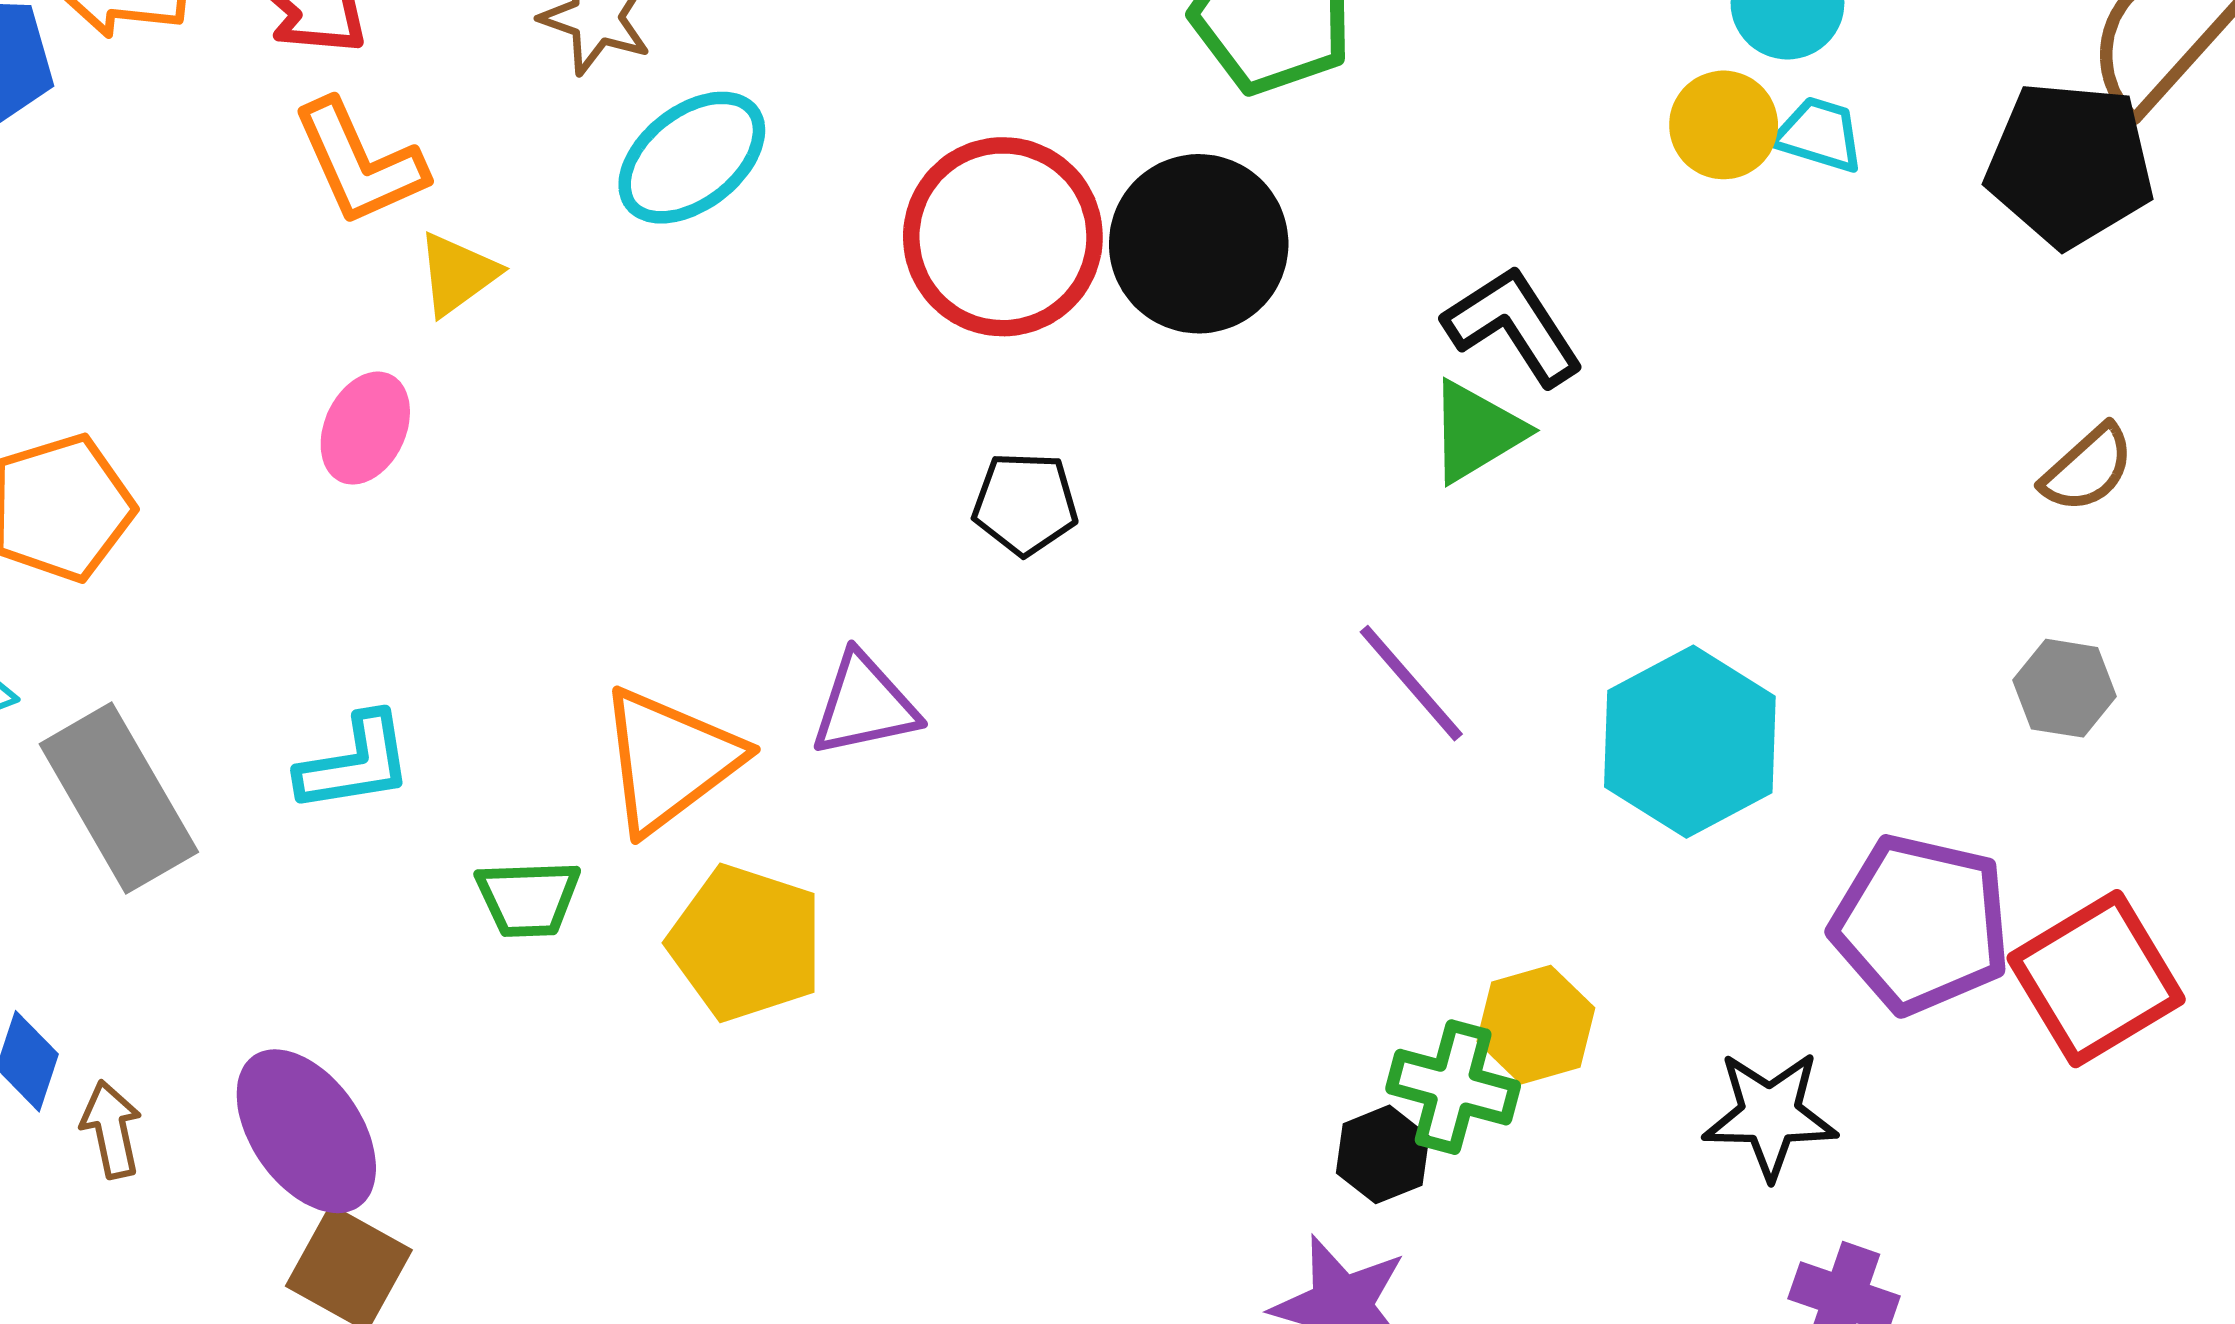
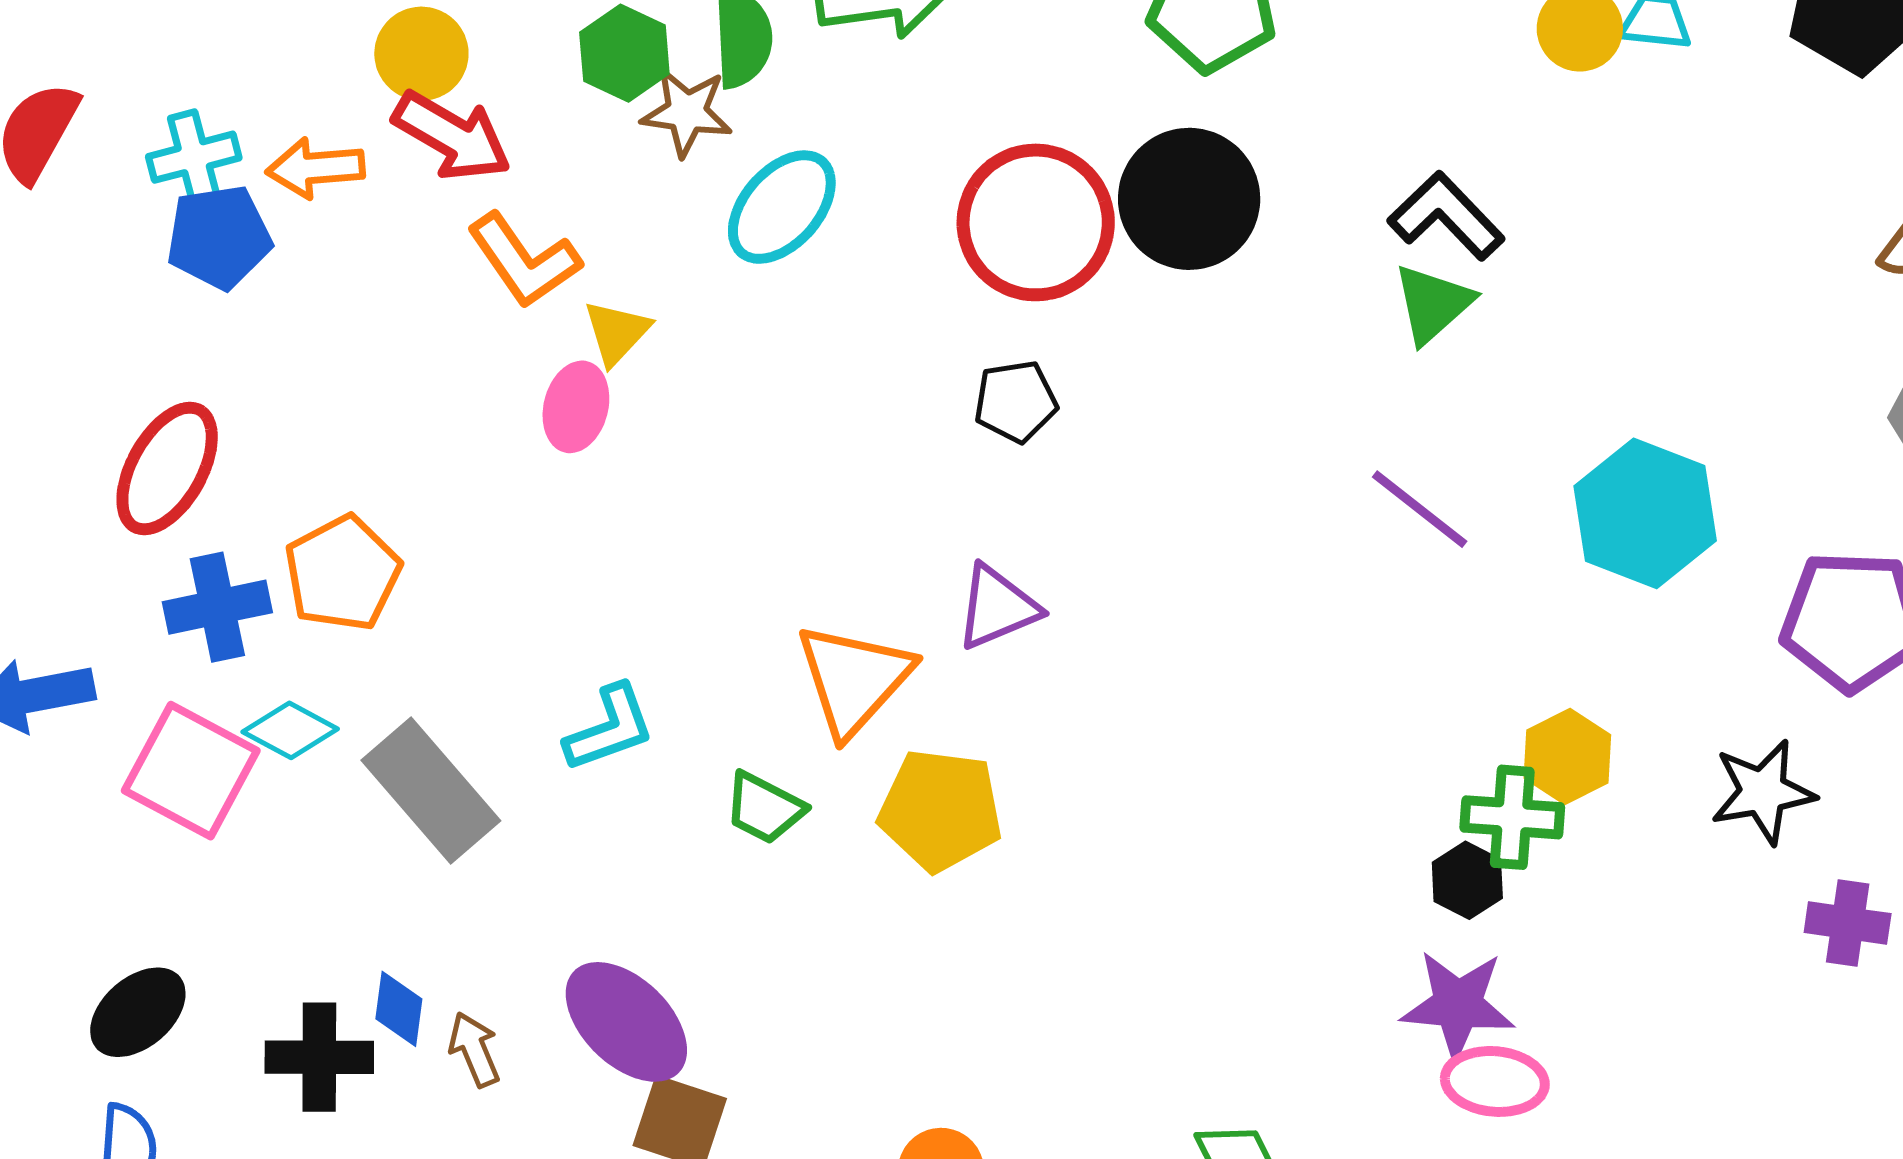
pink ellipse: (365, 428) -> (576, 407), moved
black pentagon: (1025, 504) -> (1016, 401), moved
green trapezoid: (528, 898) -> (764, 808), turned 40

